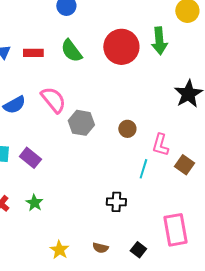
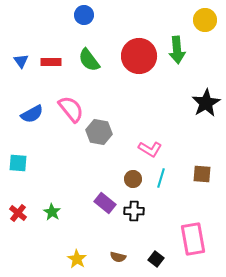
brown circle: (127, 129) -> (133, 179), moved
pink L-shape: (160, 145) -> (150, 149), moved, turned -75
purple rectangle: (30, 158) -> (105, 203), moved
brown square: (184, 165) -> (202, 174), turned -30

